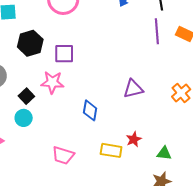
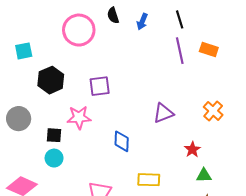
purple square: (64, 54) -> (100, 86), moved
black square: (26, 96) -> (54, 135), turned -35
red star: (134, 139) -> (192, 149), moved

